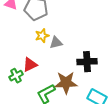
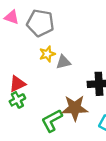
red triangle: (30, 65) -> (17, 84), moved

